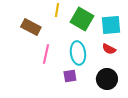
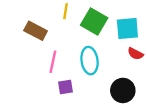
red semicircle: (109, 49) -> (135, 54), moved
purple square: (70, 76) -> (65, 87), moved

